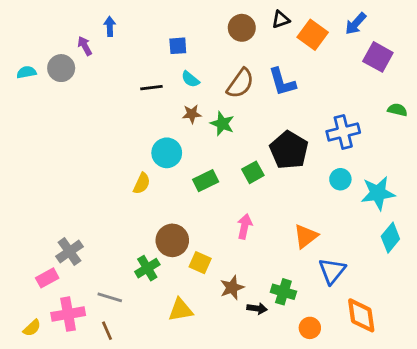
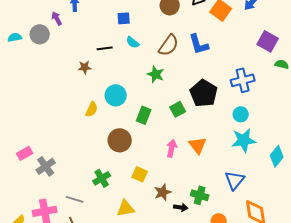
purple square: (378, 57) -> (268, 41), moved
brown star: (192, 114) -> (85, 67), moved
green rectangle: (206, 181) -> (144, 115), turned -42
yellow semicircle: (142, 183) -> (92, 109), moved
cyan star: (378, 193) -> (244, 140), moved
orange triangle: (306, 236) -> (198, 145), moved, turned -30
brown circle: (172, 240) -> (120, 140), moved
pink rectangle: (47, 278) -> (25, 153), moved

